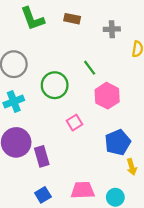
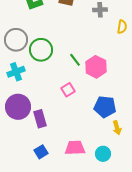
green line: (90, 68) -> (75, 60), moved
green circle: (55, 85) -> (41, 50), moved
blue pentagon: (118, 142) -> (105, 107), turned 30

